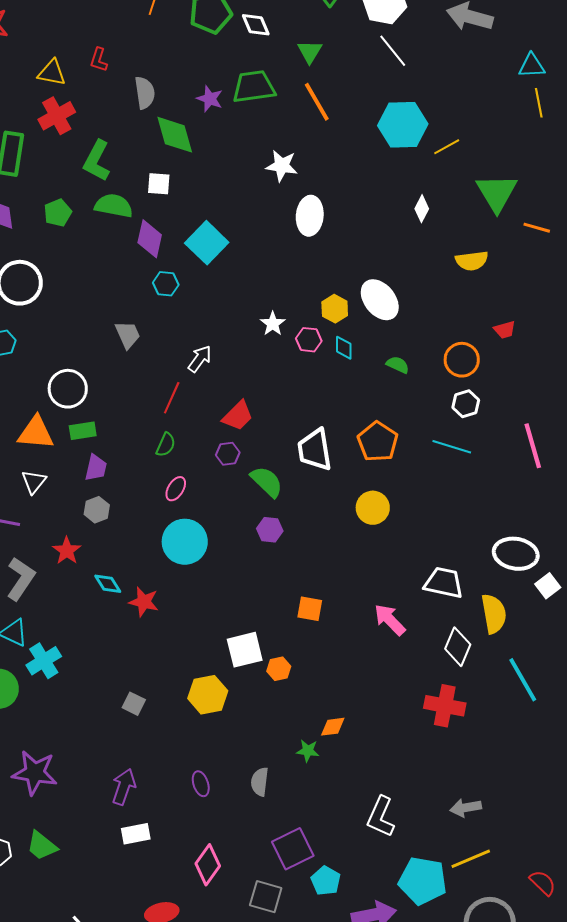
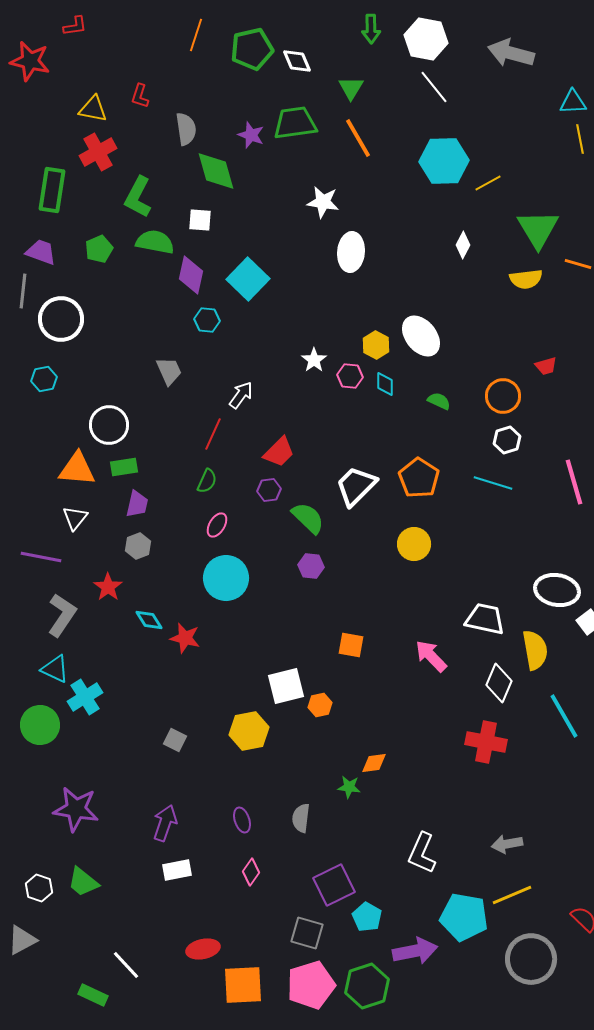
yellow semicircle: (472, 261) -> (526, 279), moved
white trapezoid: (315, 450) -> (356, 486), turned 54
pink diamond: (208, 865) -> (251, 872), moved, size x0.7

